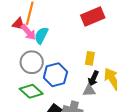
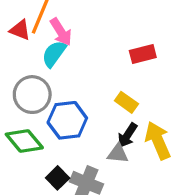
red rectangle: (93, 17) -> (143, 54), moved, size x0.7
pink arrow: (28, 32) -> (61, 32), moved
yellow rectangle: (90, 58) -> (126, 102), turned -72

